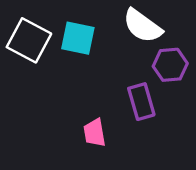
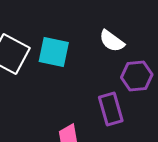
white semicircle: (142, 26) -> (112, 41), size x0.7

